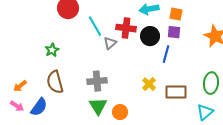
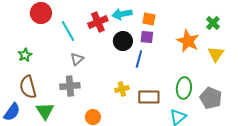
red cross: (126, 28) -> (98, 22), moved, turned -30
gray triangle: (110, 43) -> (77, 59), moved
yellow cross: (149, 84) -> (122, 89), turned 32
green triangle: (98, 106) -> (45, 111), moved

